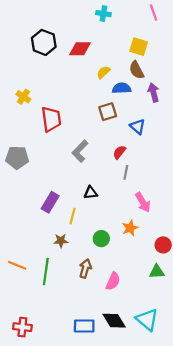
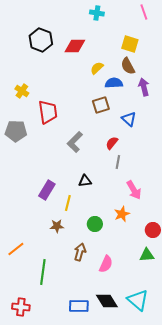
gray pentagon: (17, 158) -> (16, 131), moved
orange line: (17, 265) -> (16, 249), turned -60
green line: (46, 272) -> (43, 272), moved

